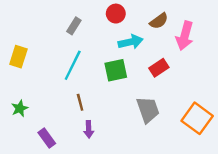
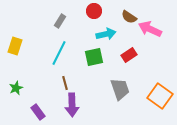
brown semicircle: (159, 21) -> (129, 17), turned 70
pink arrow: (185, 36) -> (150, 29), turned 100
purple arrow: (89, 129) -> (72, 105), size x1.6

